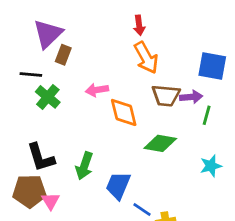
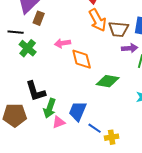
brown trapezoid: (166, 96) -> (119, 29), moved
black L-shape: (41, 157) -> (36, 91), moved
green arrow: (84, 166) -> (50, 108), moved
pink triangle: (51, 201) -> (59, 122), moved, turned 40

